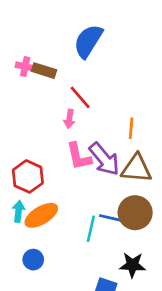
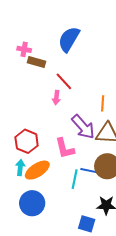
pink cross: (25, 67) -> (24, 49), moved
pink L-shape: (79, 156) -> (65, 148), moved
blue circle: (33, 260) -> (32, 203), size x1.6

